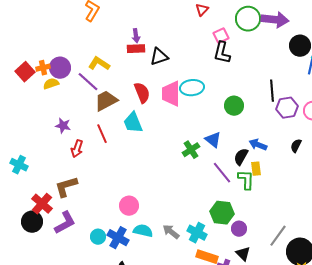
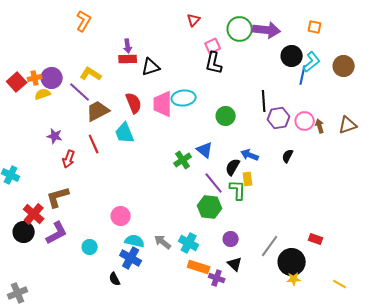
green hexagon: (222, 213) -> (210, 207), moved
blue cross: (118, 238) -> (131, 258), moved

